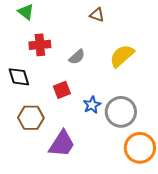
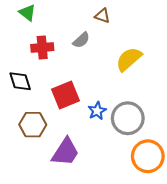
gray semicircle: (77, 57) -> (81, 40), moved
red square: (62, 90) -> (65, 95), size x1.5

